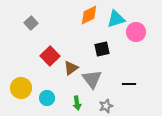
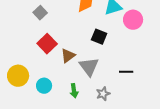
gray square: (31, 23) -> (40, 13), moved
black square: (102, 49) -> (99, 37), turned 35

